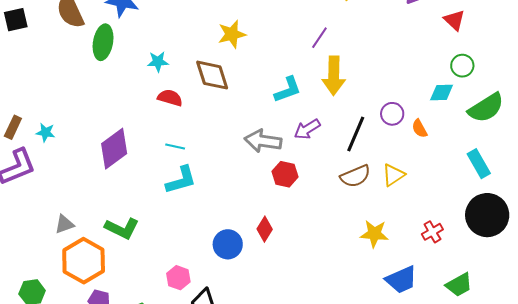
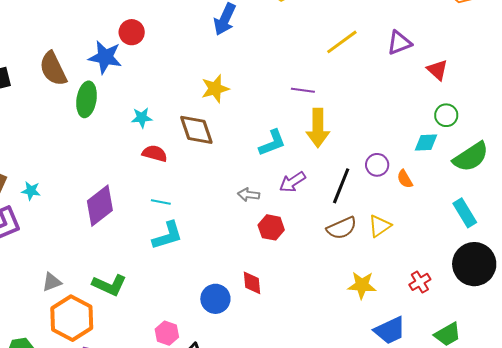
purple line: (319, 38) -> (303, 90), turned 65
gray arrow: (263, 141) -> (249, 195), size x0.6
red diamond: (265, 229) -> (252, 283), turned -35

